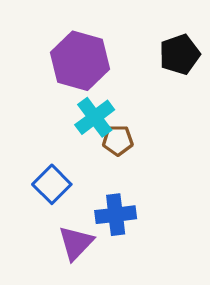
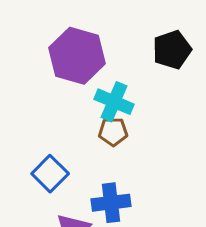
cyan cross: (95, 117) -> (114, 102), moved, turned -30

